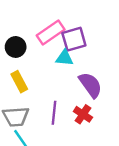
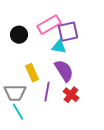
yellow rectangle: (19, 82) -> (32, 73), moved
purple semicircle: (90, 85) -> (64, 71), moved

